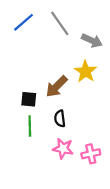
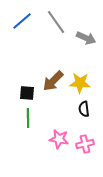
yellow star: (85, 72) -> (80, 83), moved, turned -30
black semicircle: (60, 119) -> (84, 109), moved

